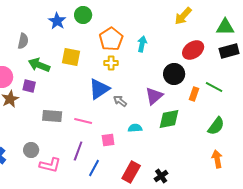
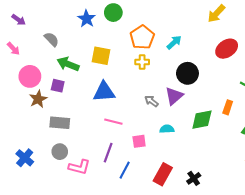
gray semicircle: (23, 41) -> (52, 39), turned -56
cyan arrow: (142, 44) -> (174, 42), turned 35
black circle: (174, 74) -> (187, 73), moved
blue triangle: (99, 89) -> (104, 92), moved, turned 30
orange rectangle: (194, 94) -> (228, 107), moved
purple triangle: (154, 96) -> (174, 96), moved
gray rectangle: (52, 116) -> (60, 123), moved

